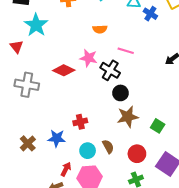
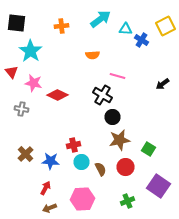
pink star: (89, 58) -> (34, 83), moved
gray cross: (27, 85) -> (22, 109), size x0.6
brown cross: (28, 143) -> (26, 154), moved
cyan circle: (88, 151) -> (82, 162), moved
red circle: (137, 154) -> (126, 167), moved
red arrow: (66, 169) -> (46, 188), moved

